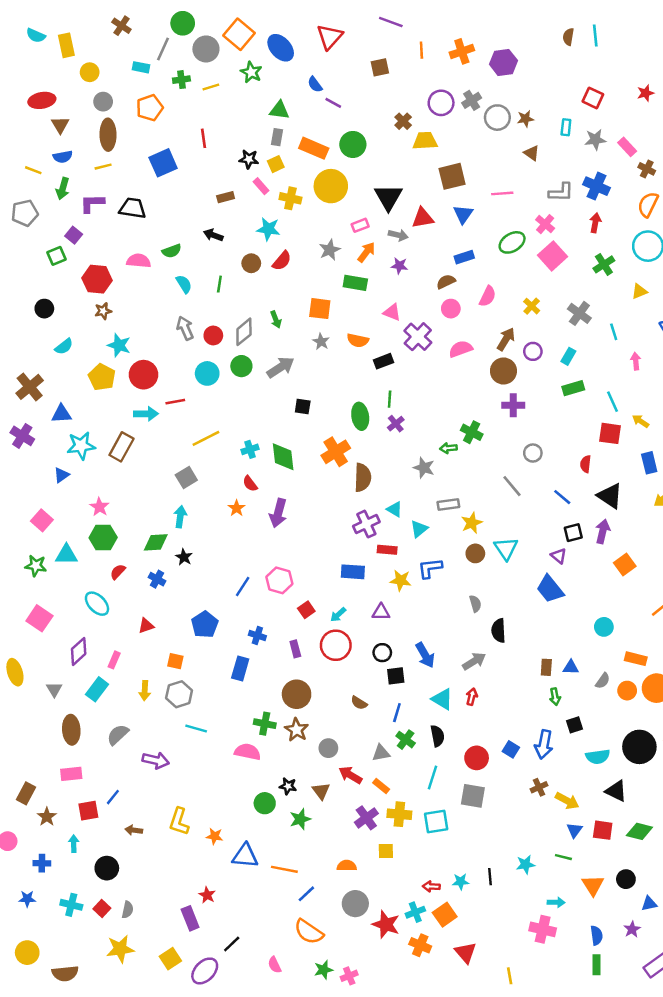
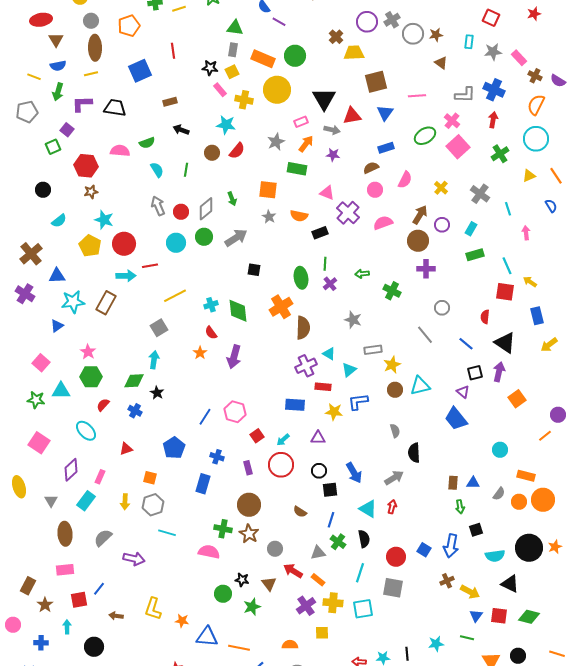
brown rectangle: (226, 197) -> (170, 102), moved
green arrow: (448, 448) -> (362, 274), moved
cyan triangle: (506, 549) -> (420, 386), turned 50

